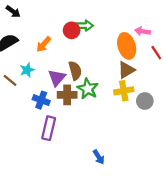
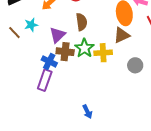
brown semicircle: (75, 71) -> (82, 22), moved
yellow cross: (124, 91) -> (103, 53), moved
blue cross: (41, 100) -> (49, 61), moved

